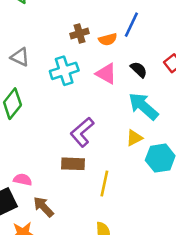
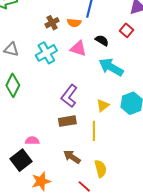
orange semicircle: (108, 39) -> (74, 23), turned 32
yellow triangle: (134, 138) -> (103, 106), moved
brown arrow: (43, 207) -> (72, 157), moved

